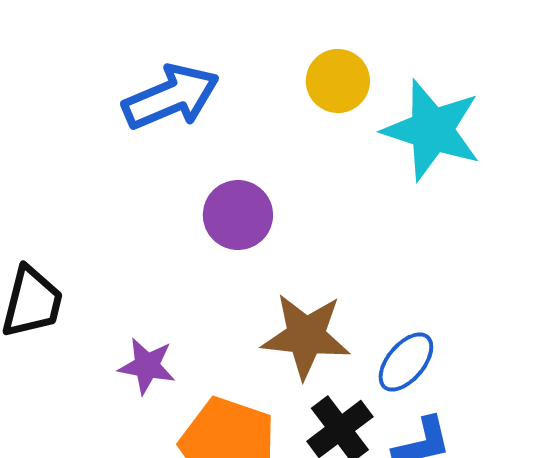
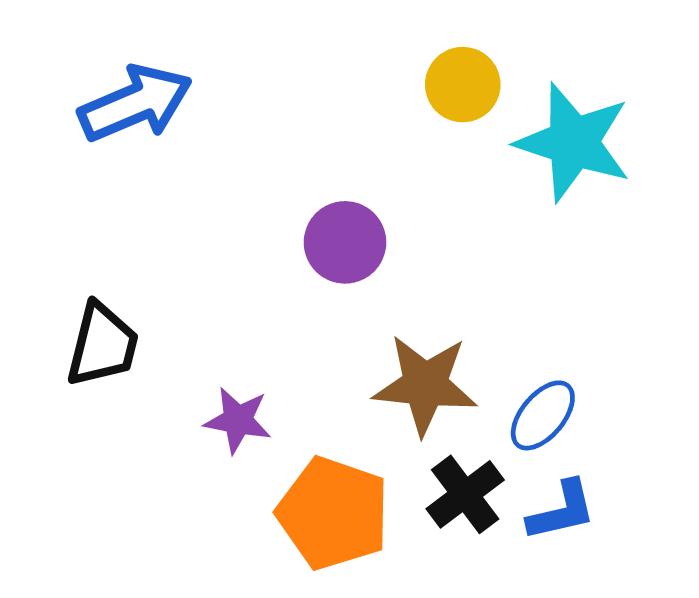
blue arrow: (171, 97) -> (135, 103), moved

